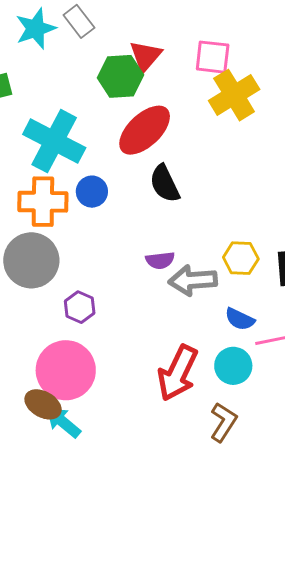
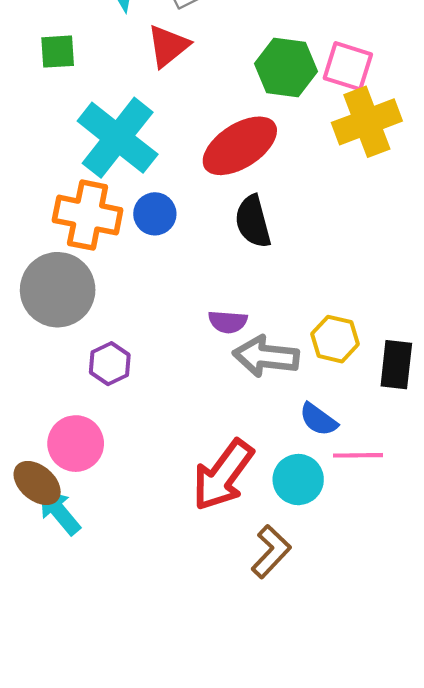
red triangle: (145, 56) -> (168, 46), moved
green hexagon: (120, 76) -> (286, 68), moved
pink circle: (66, 370) -> (76, 444), size x0.7

